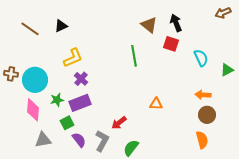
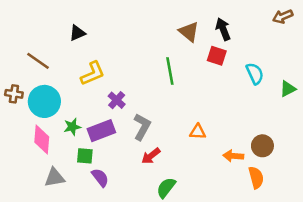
brown line: (30, 29) -> (38, 61), moved
purple cross: (81, 79) -> (117, 100), moved
orange arrow: (203, 95) -> (233, 156), moved
green square: (67, 123) -> (85, 156), turned 32
gray L-shape: (102, 141) -> (142, 127), moved

